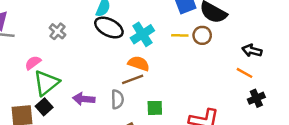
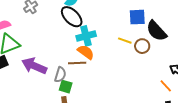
cyan cross: (142, 34) -> (86, 36), moved
purple arrow: (84, 99) -> (34, 66), size x1.4
green square: (155, 108) -> (66, 87), moved

